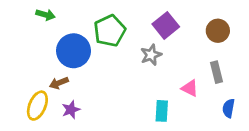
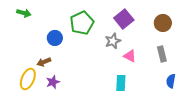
green arrow: (45, 15) -> (24, 13), moved
blue circle: (74, 51) -> (55, 38), size x0.6
pink triangle: (190, 88) -> (130, 56), moved

